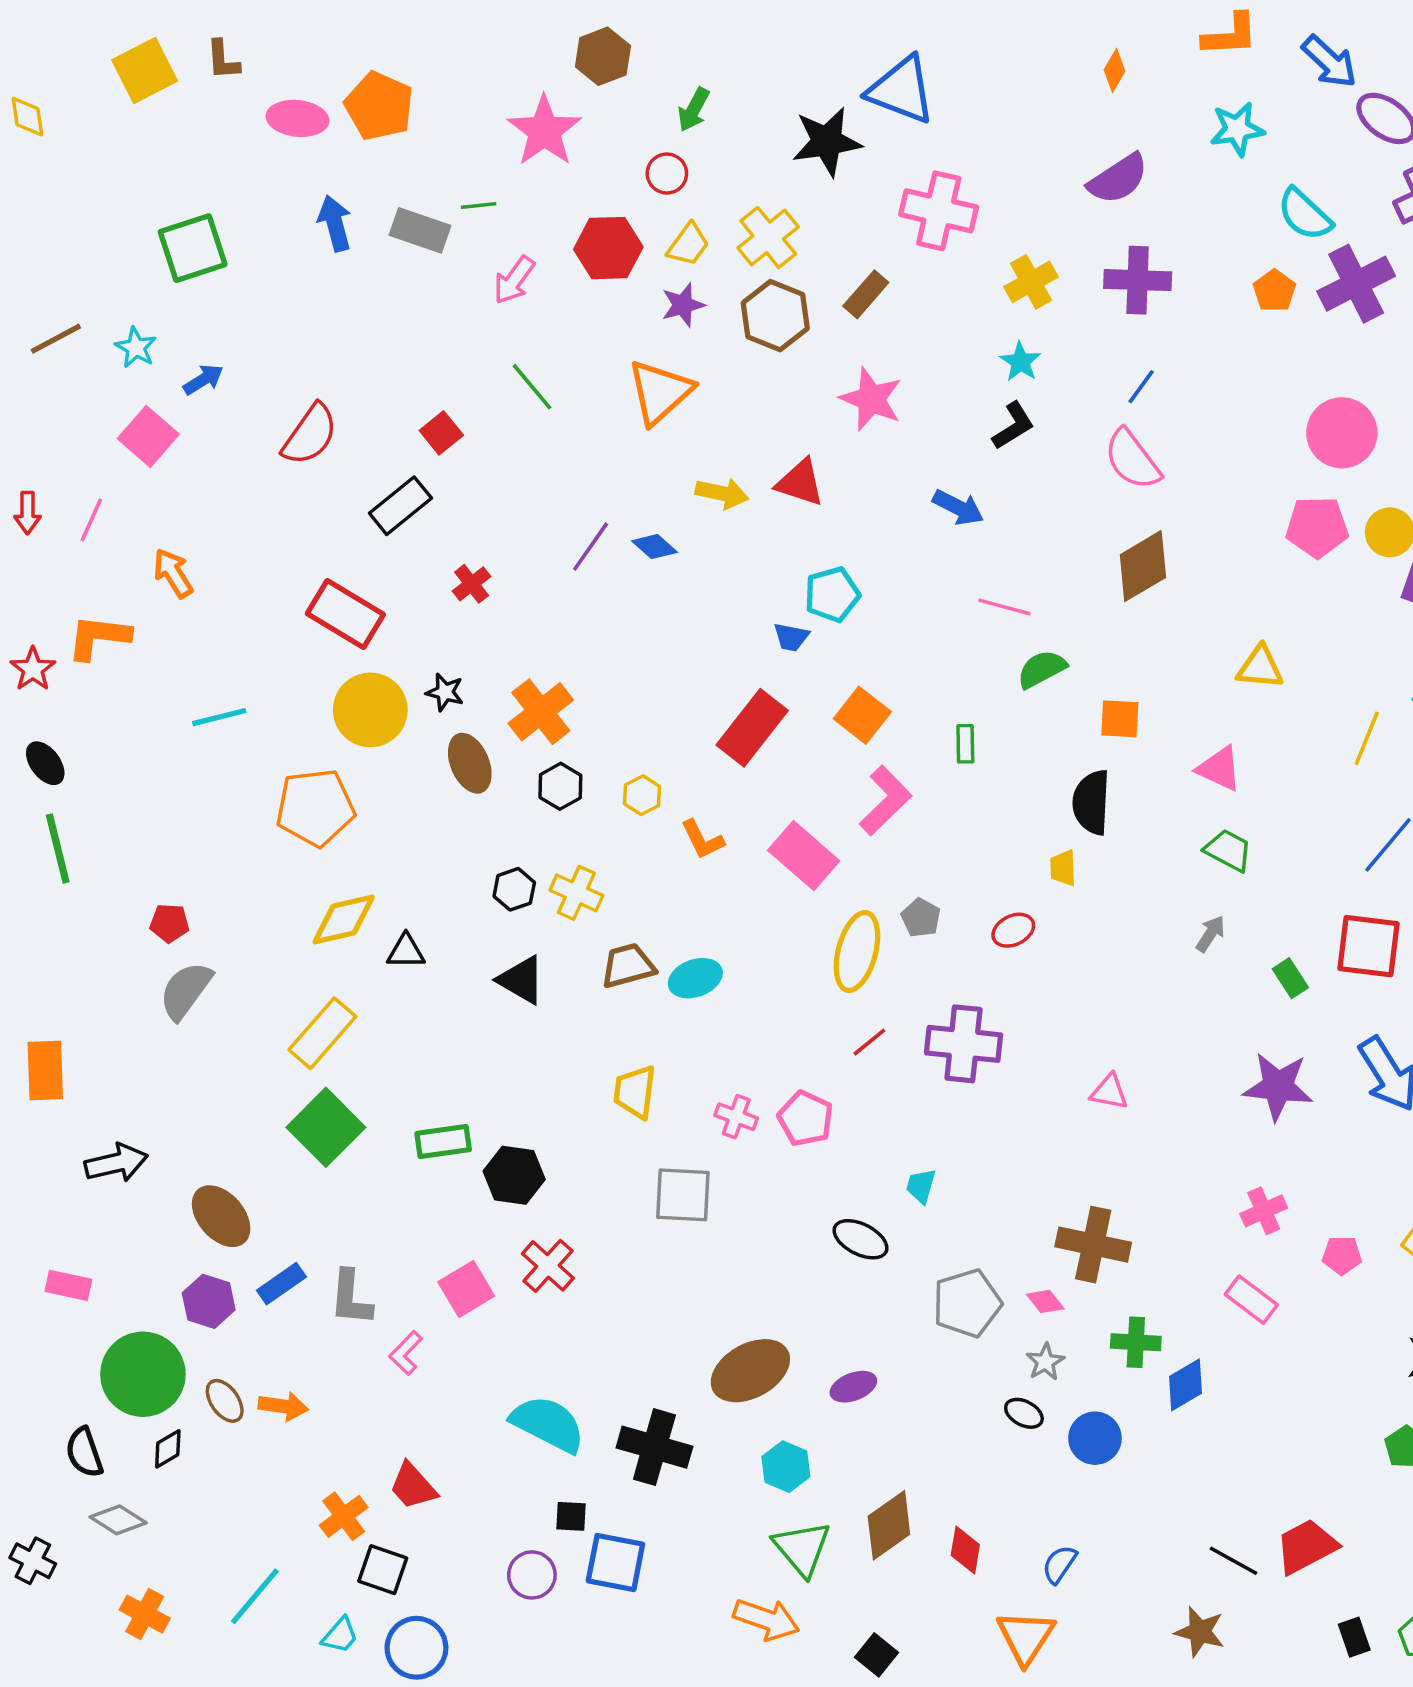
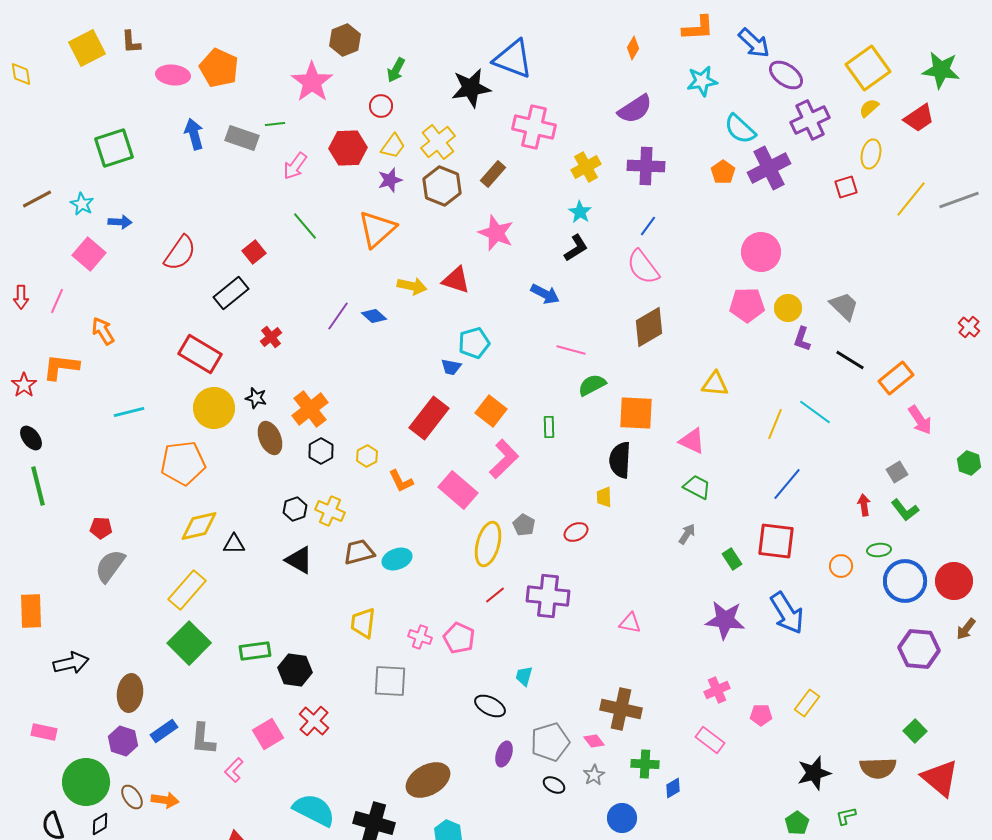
blue arrow: (203, 380) -> (120, 222), turned 35
orange square: (1120, 719) -> (636, 413), size x1.5
brown ellipse: (221, 1216) -> (130, 693), turned 48
blue diamond: (1186, 1385) -> (673, 788), size x0.7
purple ellipse: (853, 1387) -> (504, 754), moved, turned -50
black ellipse: (1024, 1413) -> (554, 785), moved

